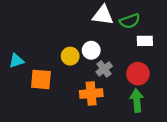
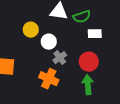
yellow circle: (70, 56) -> (31, 30), moved
orange cross: (91, 94) -> (49, 79), turned 30

